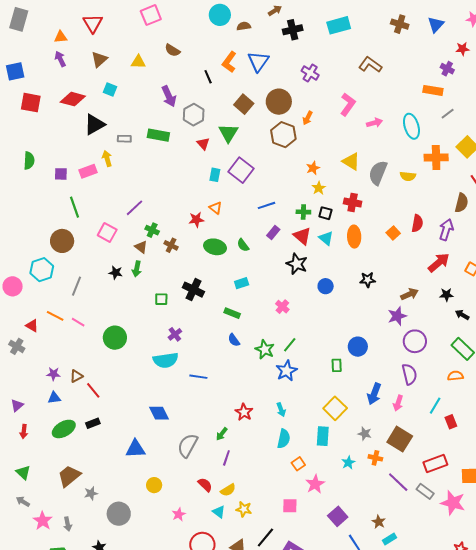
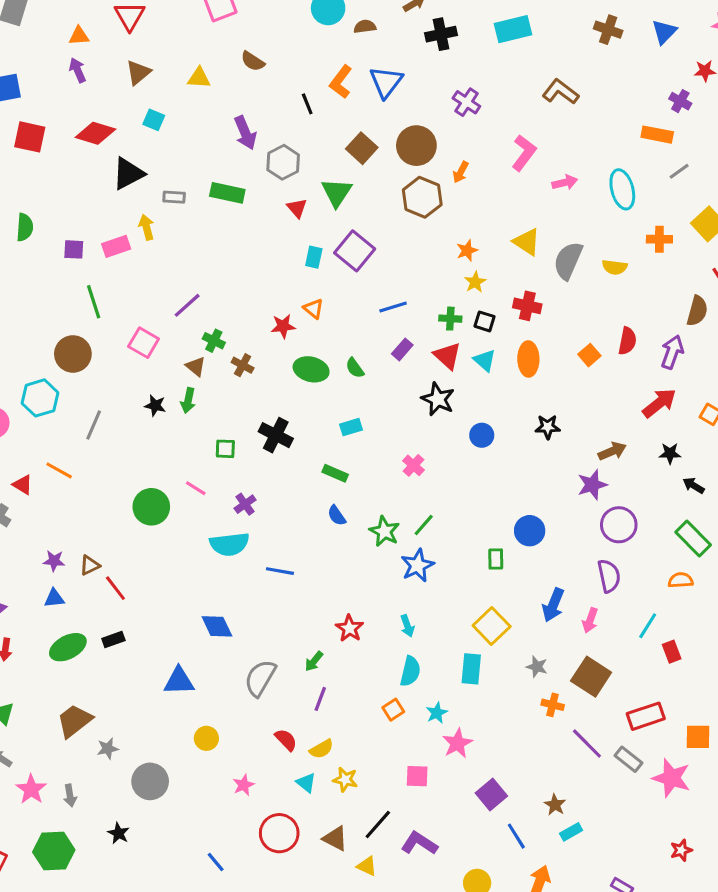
orange cross: (436, 158) -> (659, 239), size x0.7
pink line: (78, 322) -> (196, 488), moved
cyan star: (348, 462) -> (437, 713), moved
orange square: (298, 464) -> (393, 710), moved

